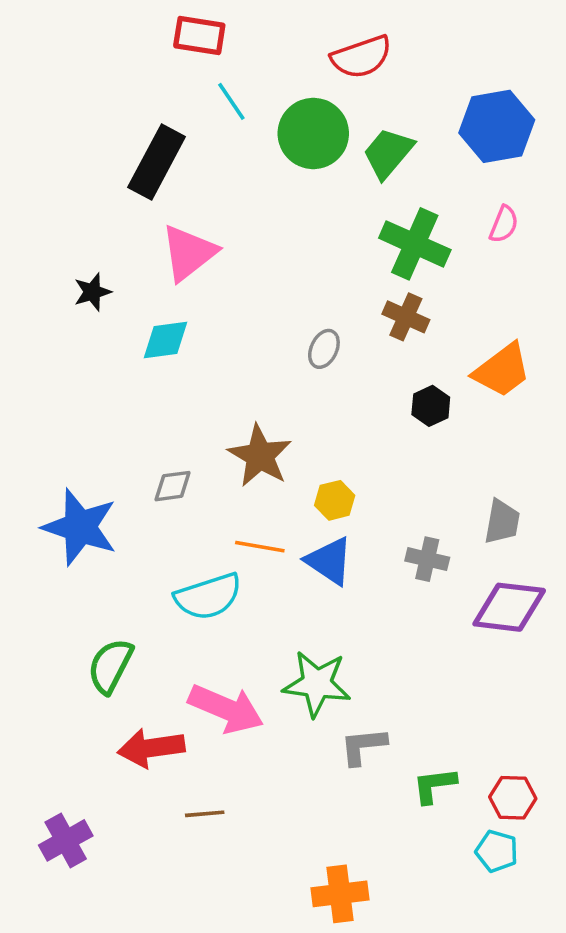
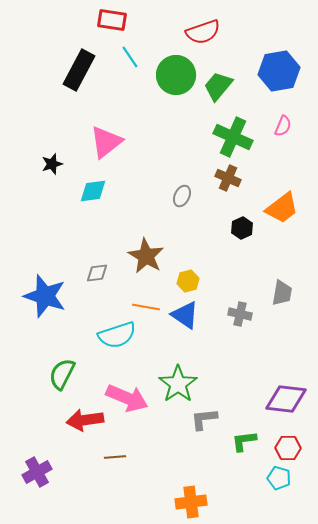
black rectangle: (157, 162) -> (79, 70), moved
purple diamond: (509, 607) -> (286, 399), moved
green star: (317, 684) -> (178, 384), turned 30

